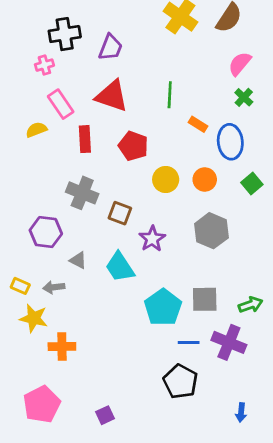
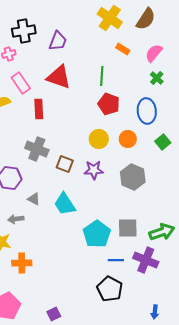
orange rectangle: (198, 124) -> (123, 49), moved
red pentagon: (133, 146) -> (109, 104), moved
purple star: (152, 239) -> (94, 170), moved, turned 30
green arrow: (251, 305) -> (162, 232), size x1.4

